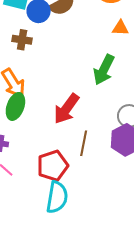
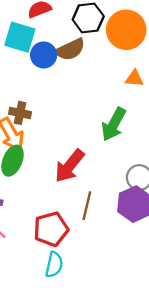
brown cross: (22, 40) -> (20, 113), moved
cyan semicircle: (57, 197) -> (54, 265), size x0.7

